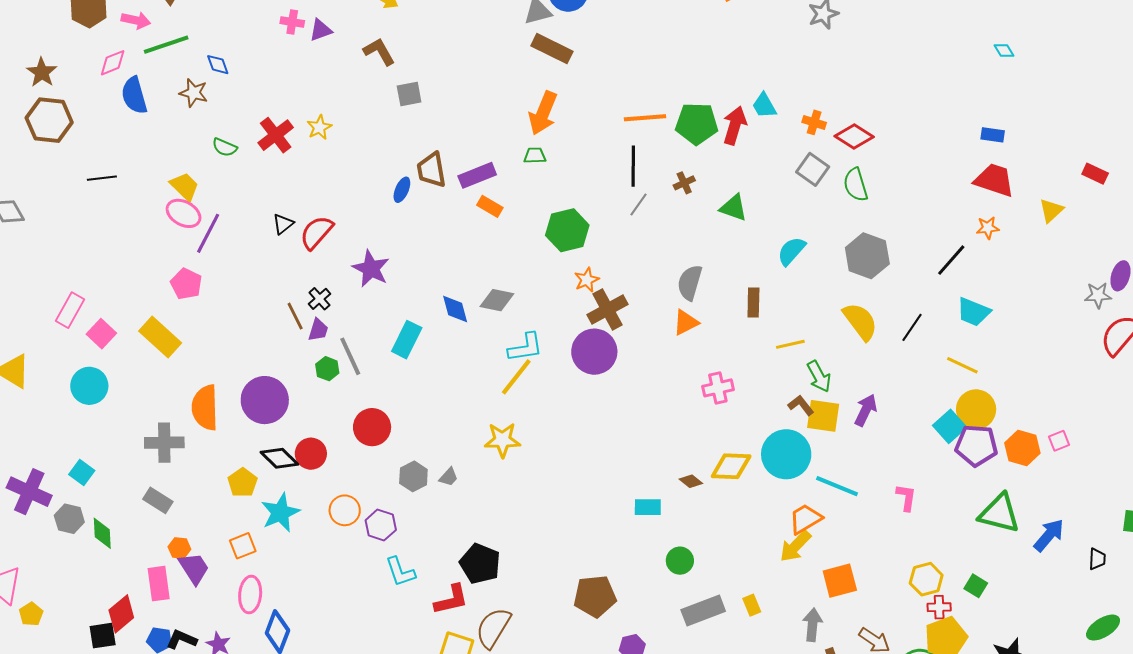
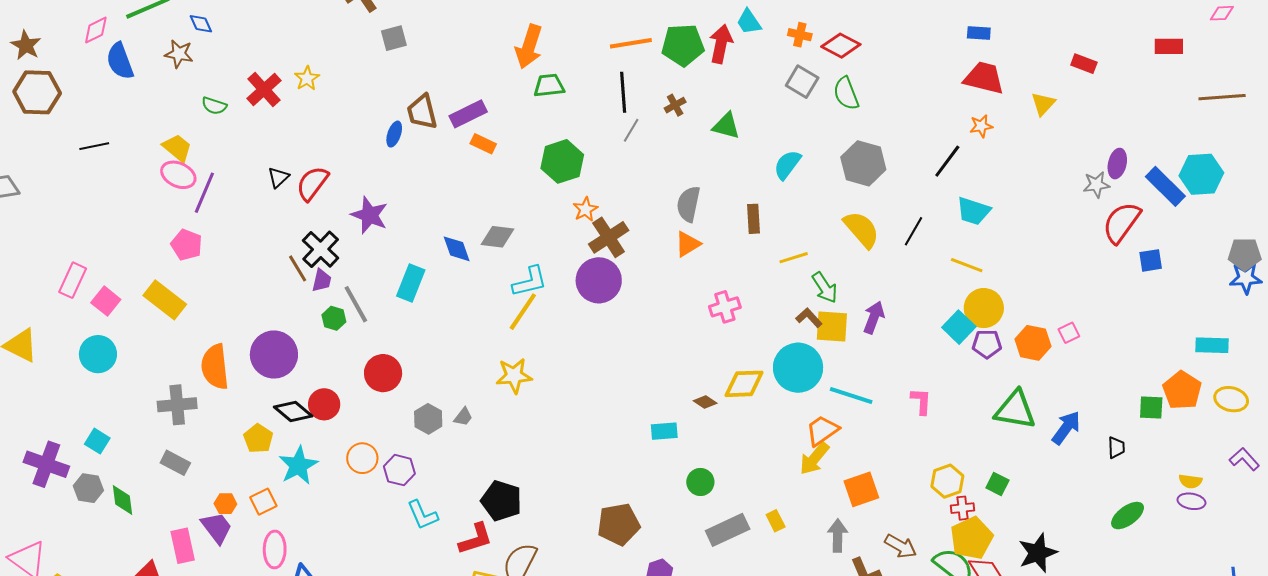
green trapezoid: (535, 156) -> (549, 86), moved, size x1.4
black cross: (319, 299) -> (321, 249), size x1.6
purple pentagon: (976, 446) -> (987, 344), size x0.7
orange hexagon: (179, 548) -> (225, 504), moved

